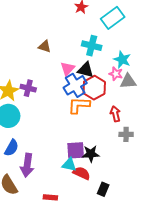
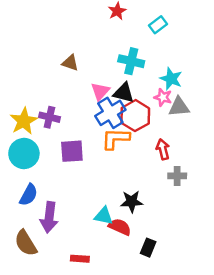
cyan rectangle: (113, 18) -> (158, 25), size x0.6
purple square: (76, 150) -> (72, 151), moved

